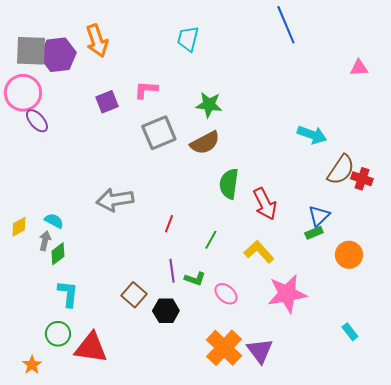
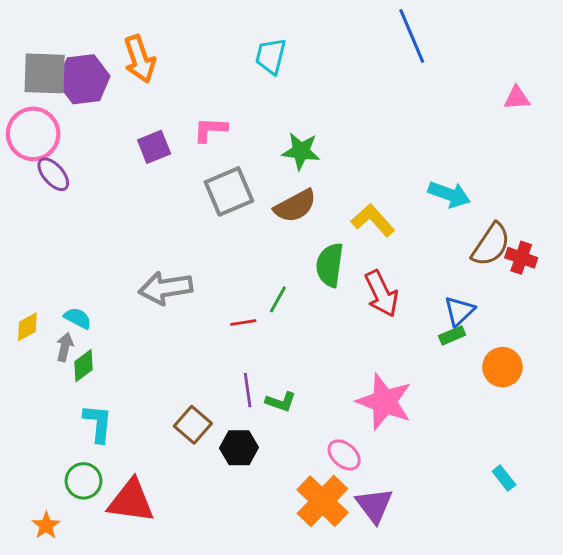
red line: (169, 224) -> (243, 322), turned 60
green line: (211, 240) -> (278, 299), moved
yellow L-shape: (259, 252) -> (373, 220), moved
pink ellipse: (226, 294) -> (344, 455), moved
pink star: (287, 294) -> (384, 402), moved, turned 30

